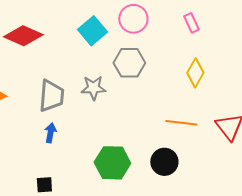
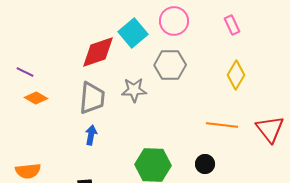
red diamond: (23, 36) -> (98, 52), moved, turned -42
black circle: (164, 162) -> (205, 164), size x0.7

